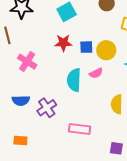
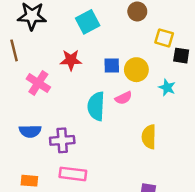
red star: (63, 43) -> (71, 60), moved
purple cross: (47, 108) -> (62, 140), turned 30
pink rectangle: (80, 129) -> (73, 174), moved

